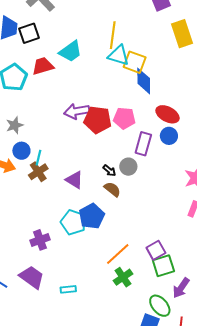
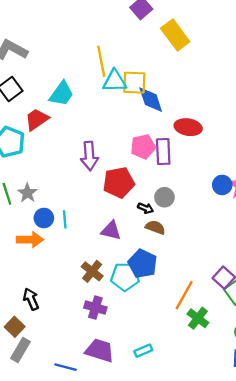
purple arrow: (77, 111) -> (89, 156), turned -65
red pentagon: (98, 120) -> (119, 182), moved
blue circle: (169, 136) -> (222, 185), moved
purple rectangle: (143, 144) -> (163, 152), moved
brown cross: (38, 172) -> (92, 271), moved
purple cross: (40, 240) -> (95, 308), turned -36

